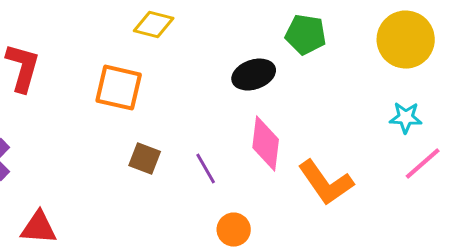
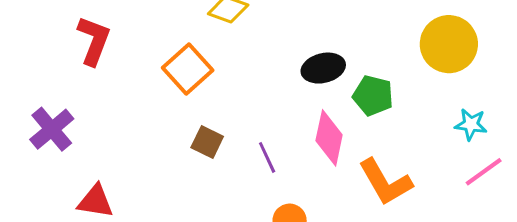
green pentagon: (306, 35) -> (373, 96), moved
yellow circle: (406, 40) -> (449, 44), moved
orange square: (119, 88) -> (188, 69), turned 30

